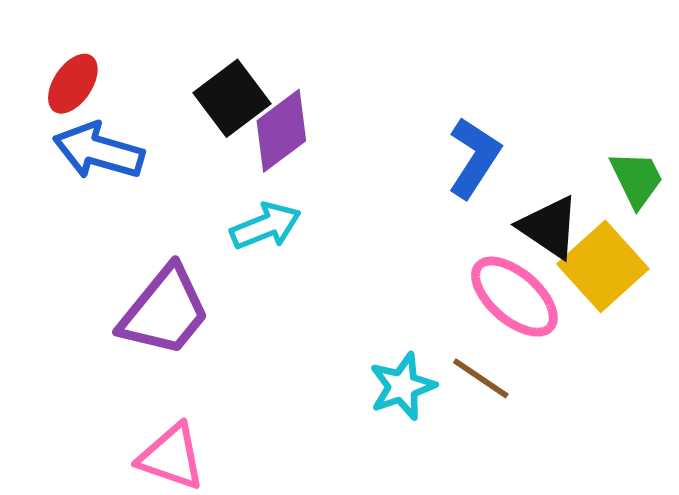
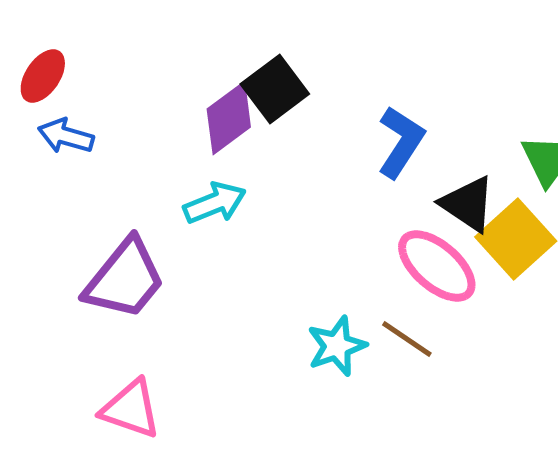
black square: (232, 98) -> (275, 89), moved
blue arrow: (99, 151) -> (66, 136), size x0.7

